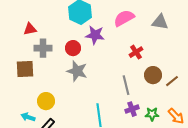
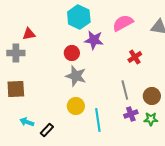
gray cross: (43, 48) -> (16, 53), moved
brown square: (25, 69) -> (16, 89), moved
brown circle: (153, 75) -> (152, 96), moved
yellow circle: (46, 101) -> (76, 106), moved

